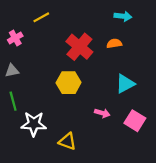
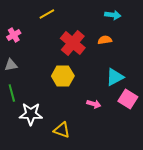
yellow line: (41, 17) -> (47, 14), moved
pink square: (135, 121) -> (128, 99), moved

